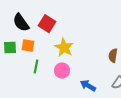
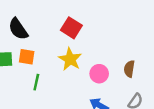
red square: (47, 24) -> (71, 28), moved
pink circle: (62, 71) -> (99, 74), moved

